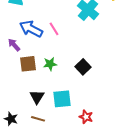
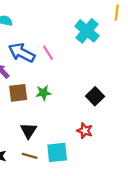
black square: (83, 67) -> (95, 96), moved
cyan square: (62, 99) -> (57, 152), moved
red star: (86, 117) -> (85, 131), moved

